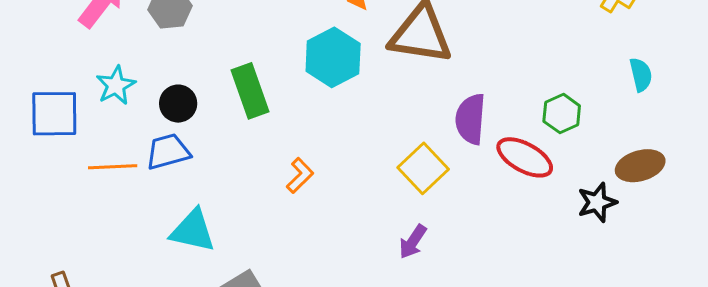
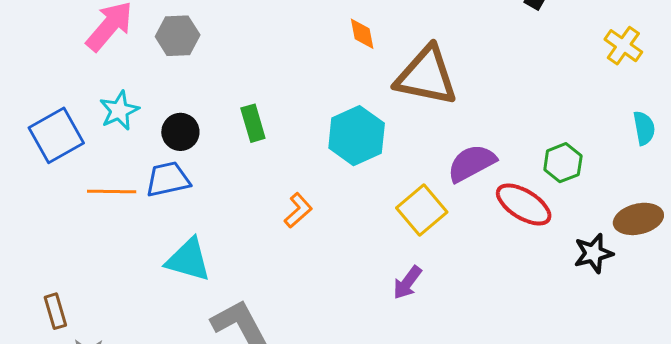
cyan hexagon: (333, 57) -> (357, 136), moved
green rectangle: (250, 91) -> (253, 123), size x0.7
blue square: (54, 114) -> (56, 135), turned -32
purple semicircle: (470, 119) -> (472, 163), turned 54

